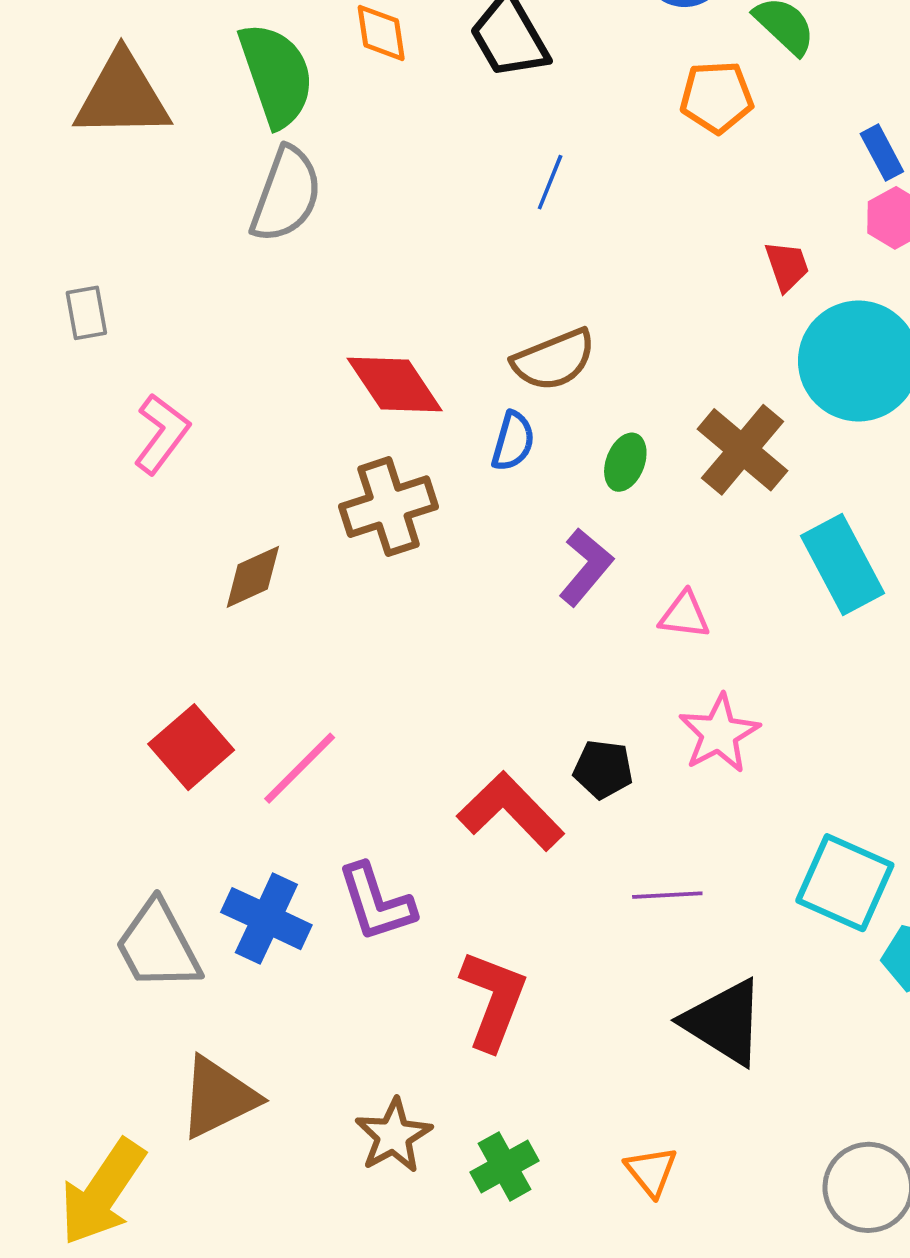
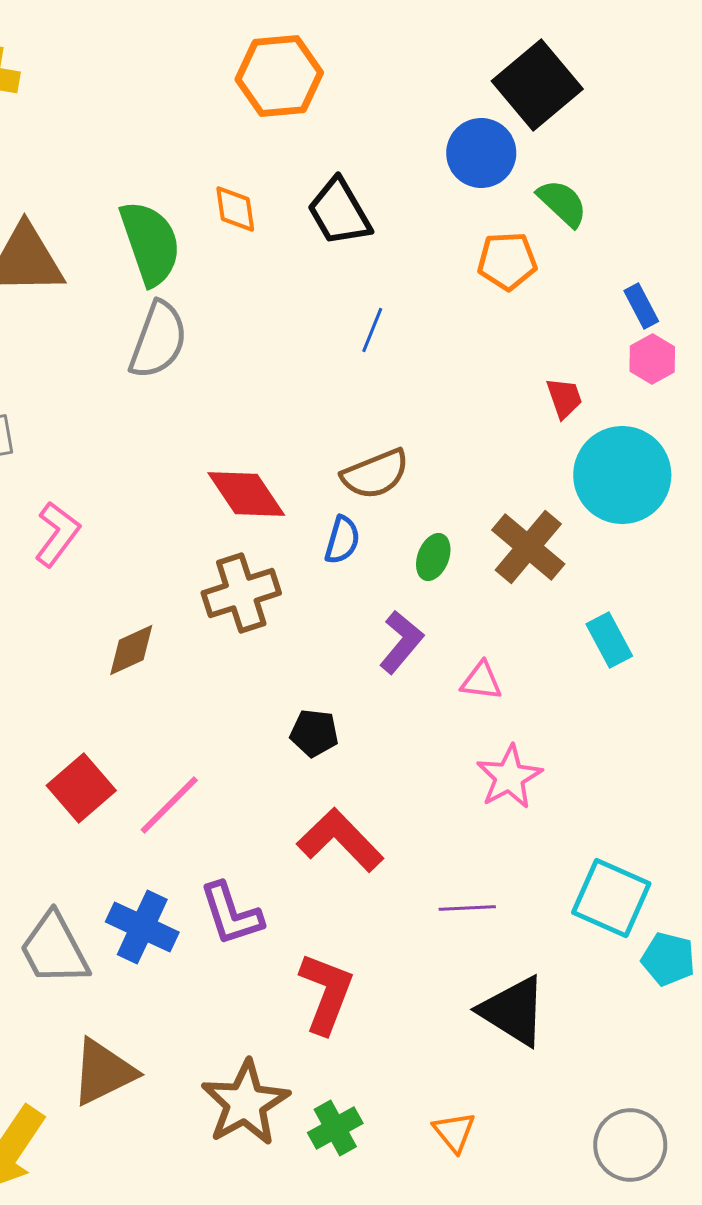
cyan rectangle: (842, 565) -> (609, 640), size x0.7
black pentagon: (603, 769) -> (314, 733), moved
brown star: (393, 1136) -> (245, 1103), size x1.4

